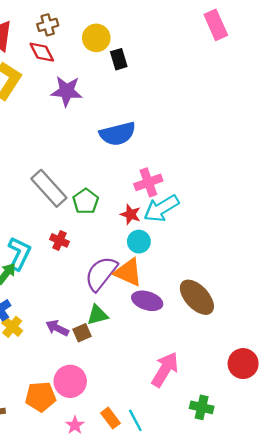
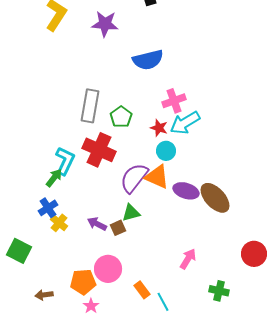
gray rectangle: (49, 188) -> (90, 106), turned 52
red cross: (60, 240) -> (99, 150), size x2.0
purple ellipse: (147, 301) -> (186, 191), moved
pink arrow: (165, 369) -> (188, 259), size x0.7
orange rectangle: (110, 418) -> (142, 290), moved
pink star: (75, 425) -> (91, 306), moved

